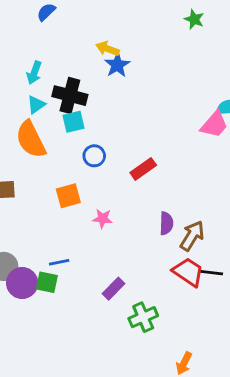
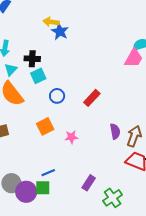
black cross: (70, 96) -> (32, 59), size x0.7

